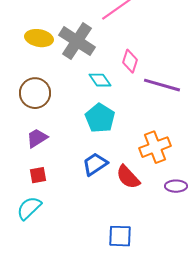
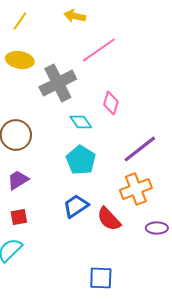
yellow ellipse: (39, 38) -> (20, 60), moved
gray cross: (77, 41) -> (58, 83), turned 30
purple line: (162, 85) -> (140, 149), moved, turned -54

